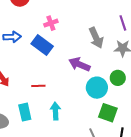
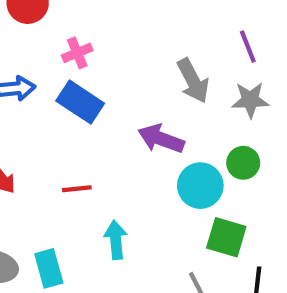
pink cross: (51, 23) -> (77, 53), moved
cyan rectangle: (25, 112) -> (49, 268), moved

